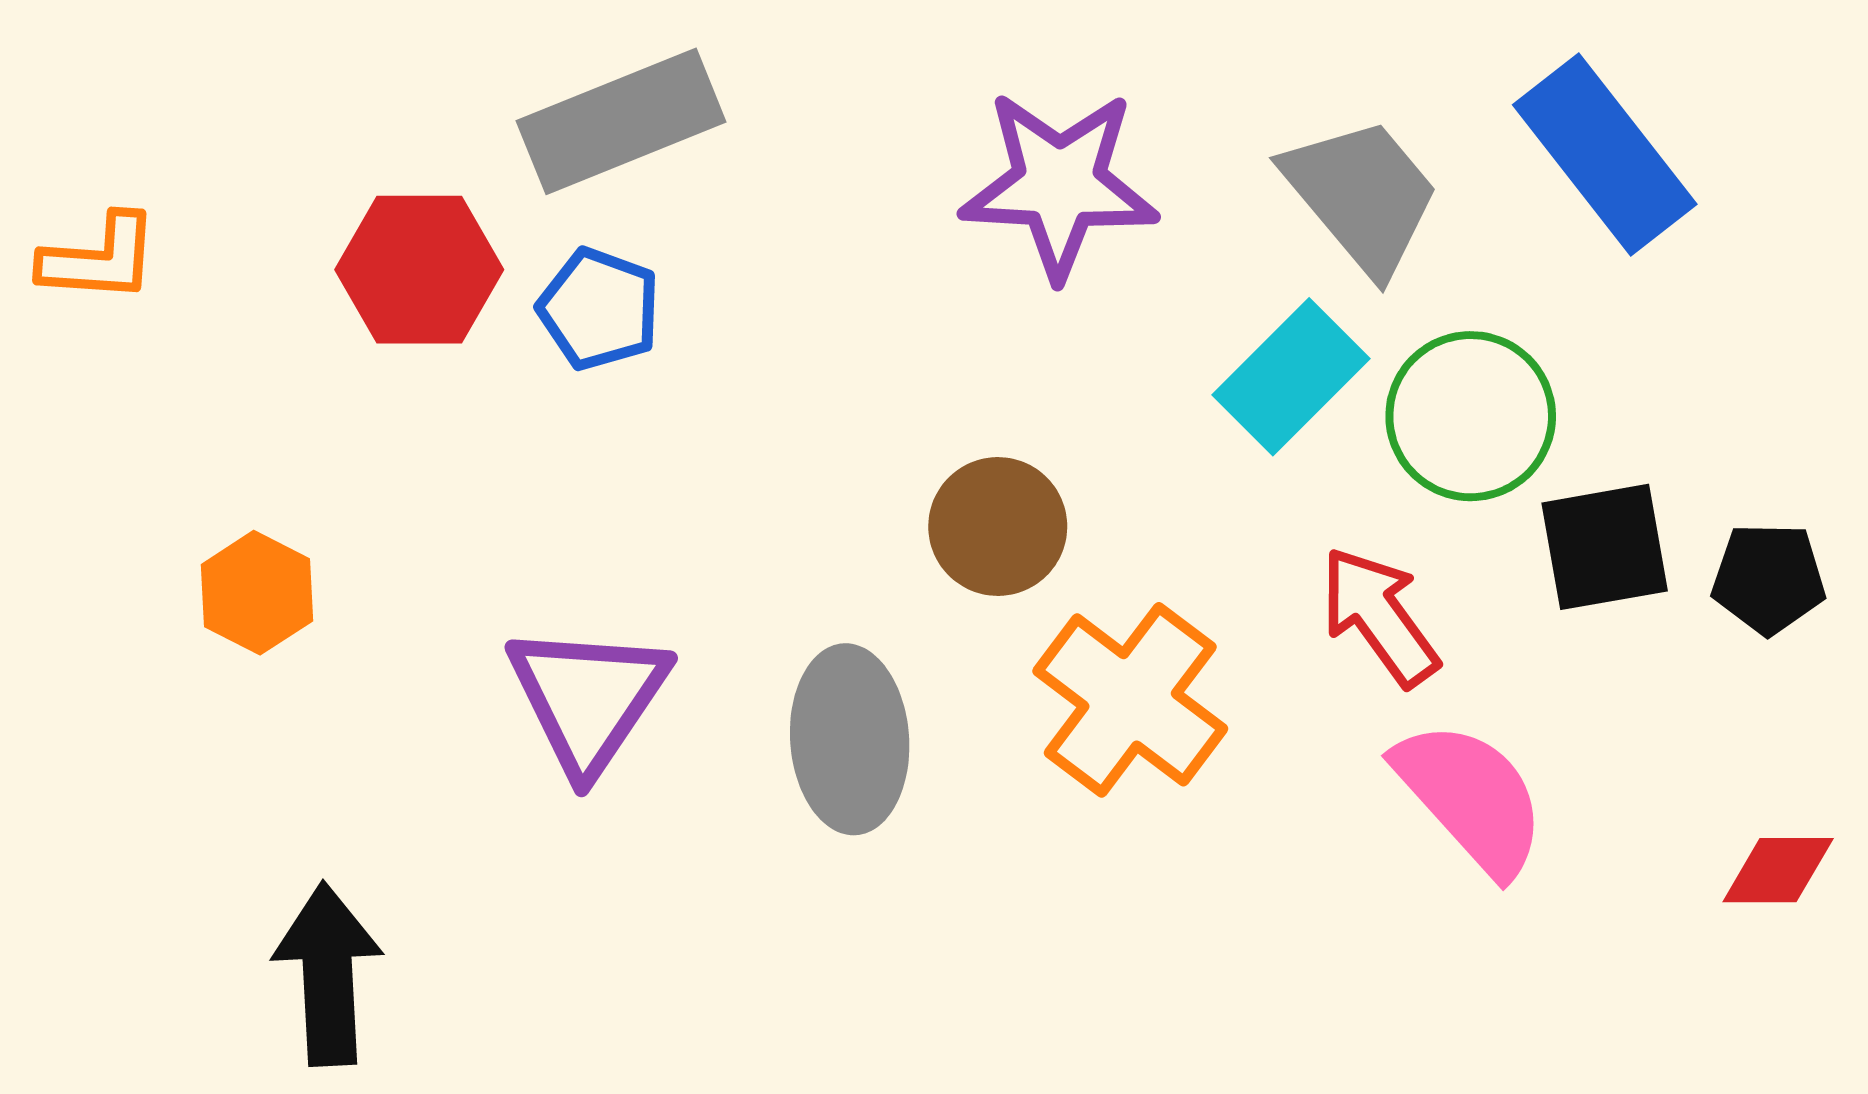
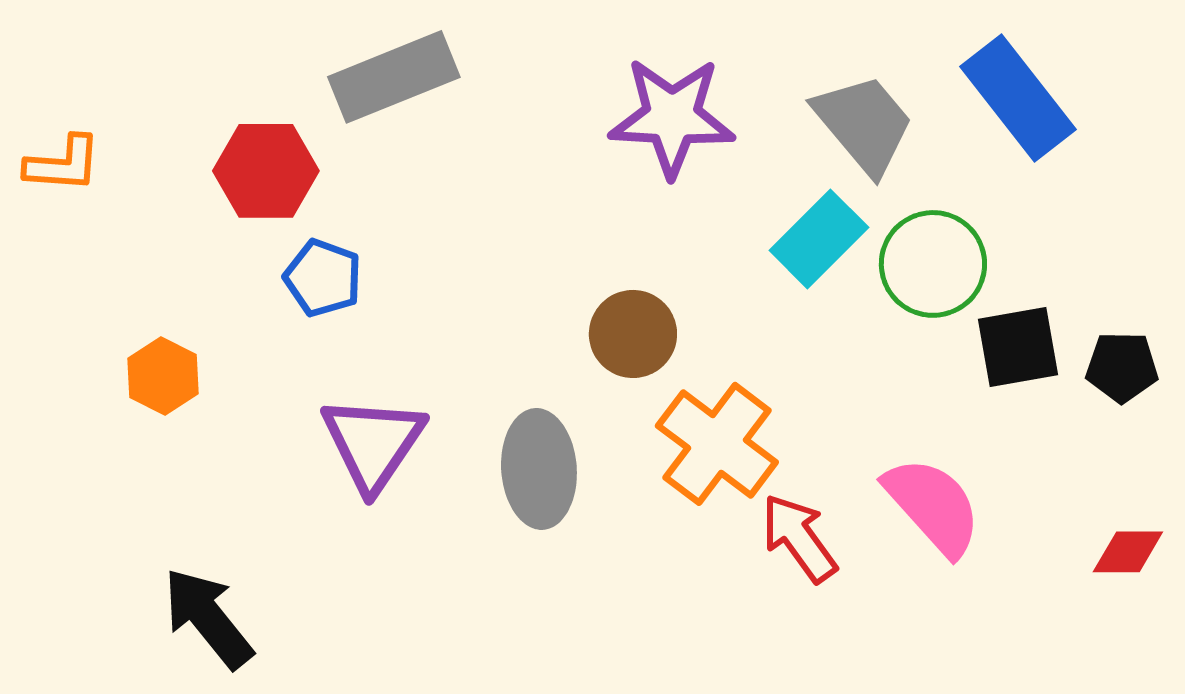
blue pentagon: (599, 309) -> (323, 278), moved
red arrow: (1379, 616) -> (799, 538), moved
black arrow: (328, 974) -> (208, 618), turned -36

